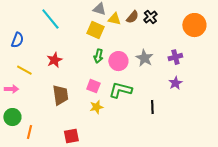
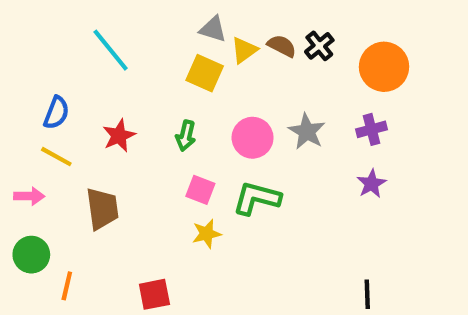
brown semicircle: (132, 17) -> (282, 46), turned -104
yellow triangle: (114, 19) -> (244, 50), turned -48
orange circle: (194, 25) -> (384, 67), moved
blue semicircle: (17, 40) -> (56, 113), moved
green arrow: (98, 56) -> (186, 136), moved
brown trapezoid: (60, 95) -> (102, 209), moved
black line: (152, 107) -> (367, 294), moved

